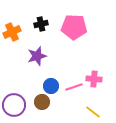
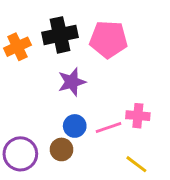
black cross: (41, 24) -> (60, 35), size x1.6
purple star: (37, 56) -> (72, 82), moved

